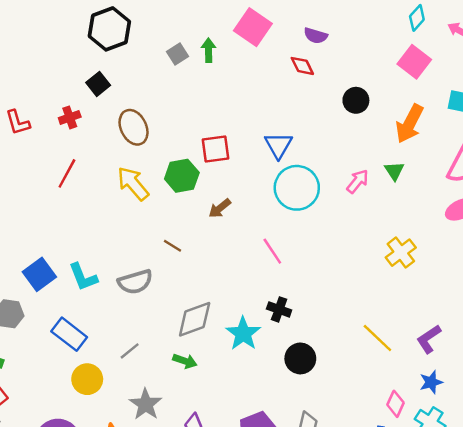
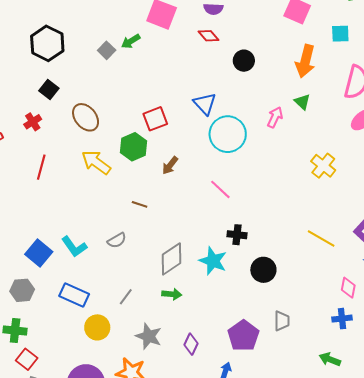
green arrow: (209, 50) -> (131, 41), turned -108
black circle: (356, 100) -> (244, 61), moved
gray semicircle: (135, 282) -> (117, 240), size x0.7

